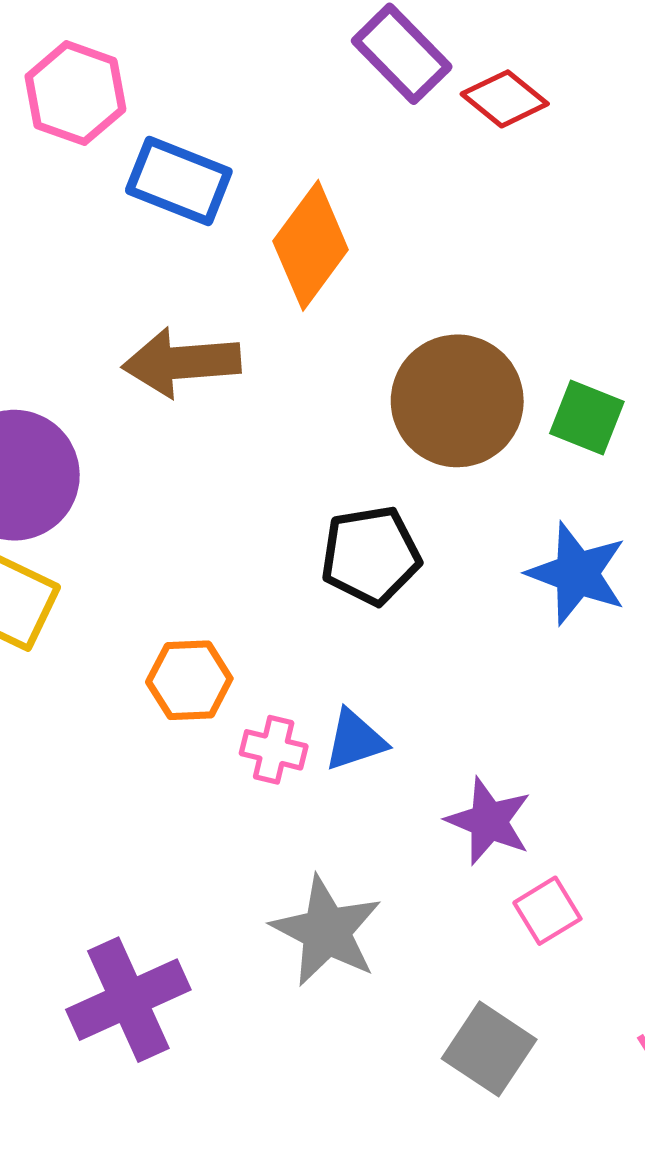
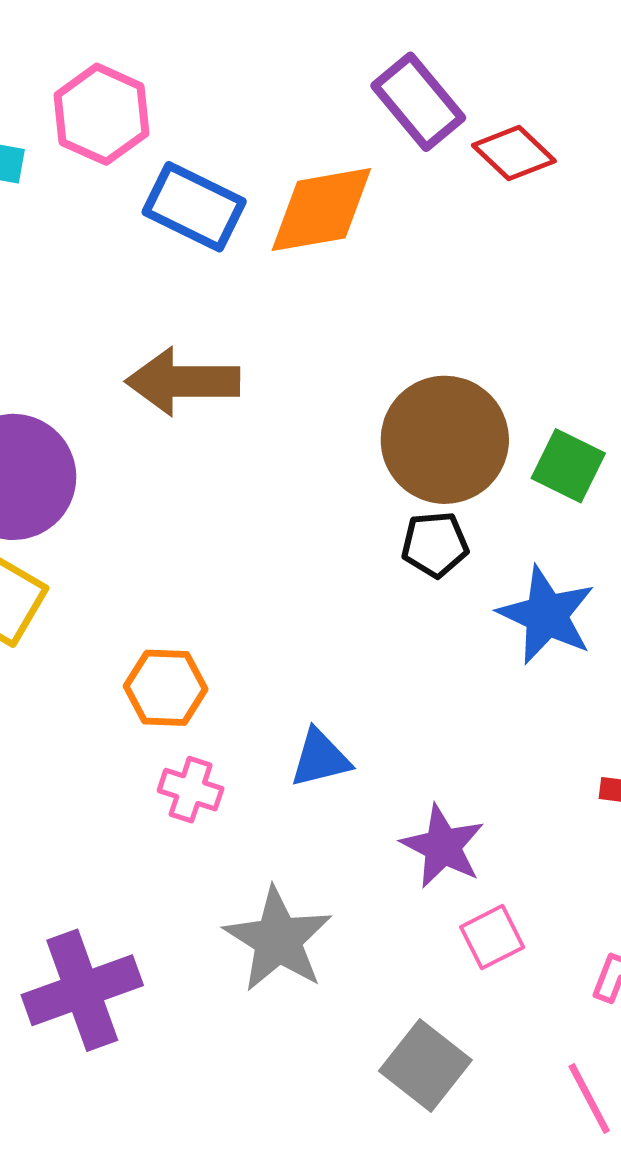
orange diamond: (311, 245) -> (321, 210), moved, turned 39
black pentagon: (371, 555) -> (435, 544), moved, size x0.7
pink cross: (274, 750) -> (191, 790), moved

